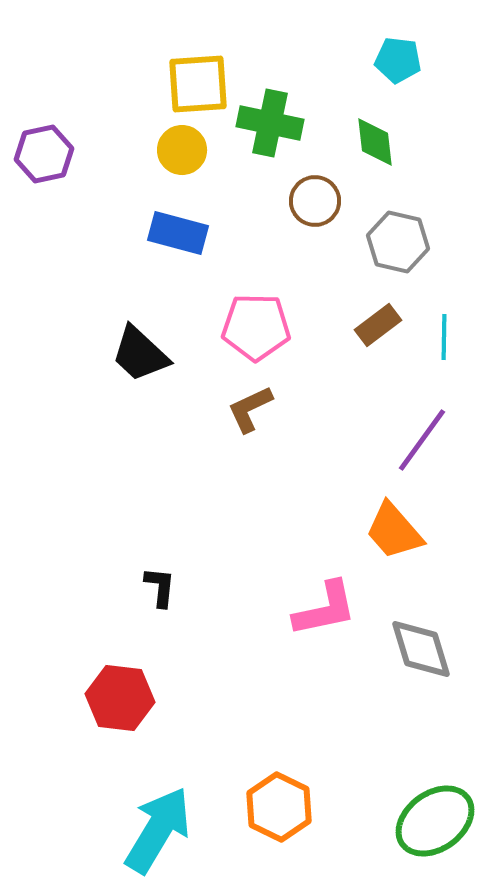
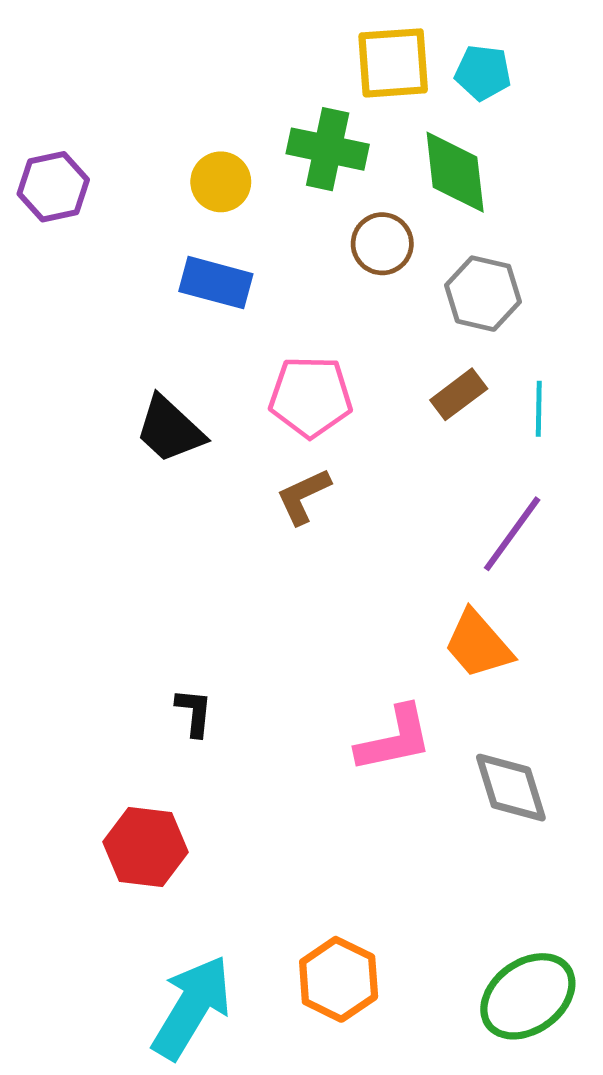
yellow square: (198, 84) -> (393, 63), moved
green diamond: (375, 142) -> (455, 172), size x1.4

